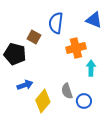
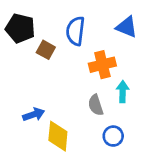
black pentagon: (15, 54) -> (20, 28), moved
gray semicircle: (67, 91) -> (96, 105), moved
yellow diamond: (43, 101) -> (58, 136), turned -35

